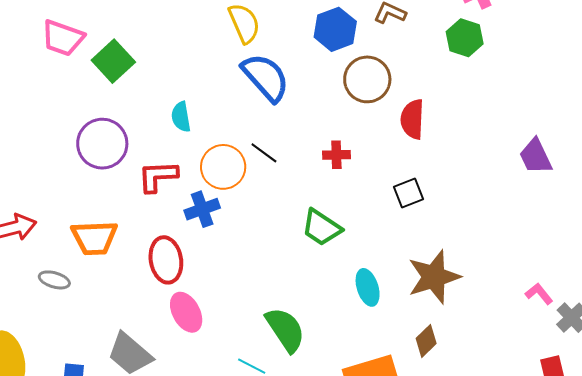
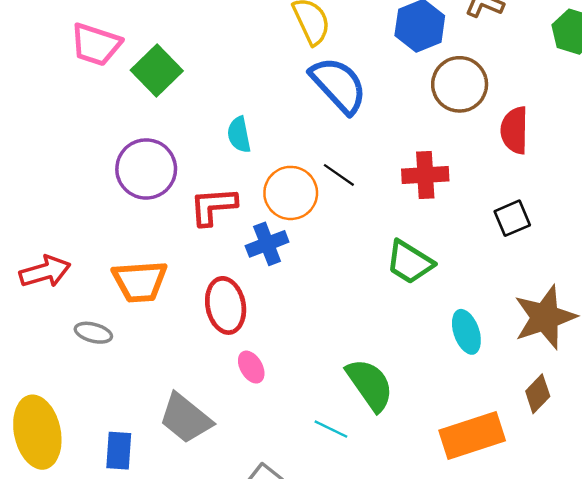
red cross: (336, 155) -> (425, 175), size x1.4
pink ellipse: (186, 312) -> (251, 367), size x0.7

